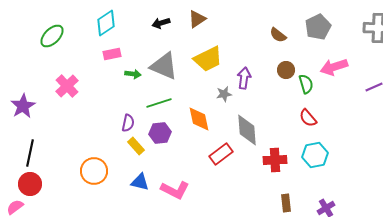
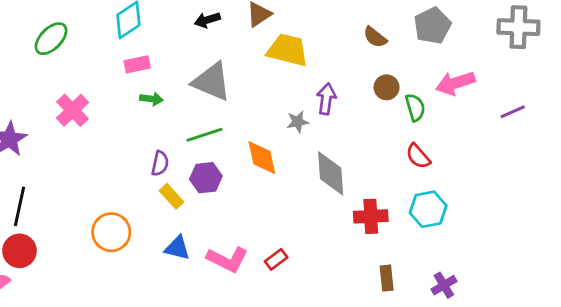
yellow trapezoid: (208, 59) -> (288, 50), moved, turned -140
green arrow: (133, 74) -> (151, 99), moved
red rectangle: (221, 154) -> (276, 259), moved, size x0.7

